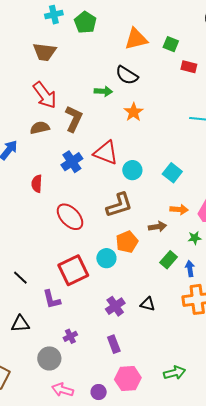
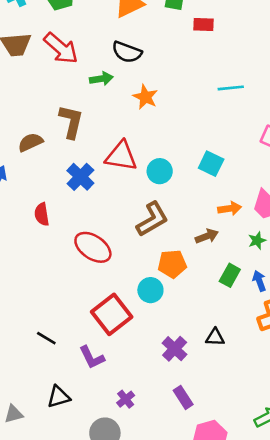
red arrow: (45, 95) -> (61, 48), moved
orange pentagon: (127, 242) -> (172, 264), turned 30

